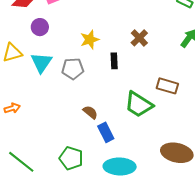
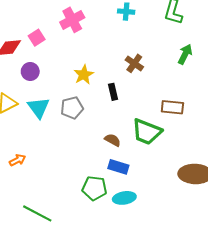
brown semicircle: (90, 112) -> (113, 140), moved
blue rectangle: (106, 132) -> (118, 167), turned -36
green pentagon: (71, 158) -> (94, 188), moved
cyan ellipse: (120, 166) -> (124, 198), moved, size x0.7

